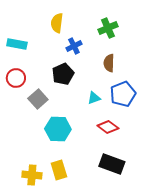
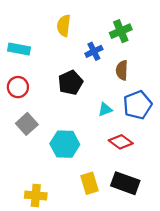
blue cross: (74, 46) -> (94, 51), moved
gray square: (38, 99) -> (27, 124), moved
yellow rectangle: (59, 170) -> (89, 183), moved

